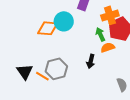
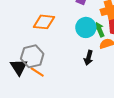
cyan circle: (64, 21) -> (86, 27), moved
gray hexagon: (56, 69) -> (32, 56), moved

